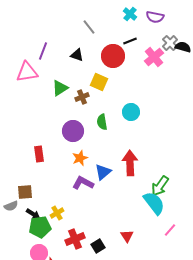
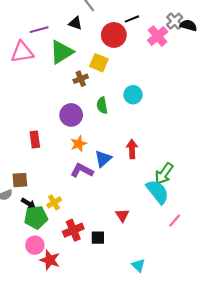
purple line: (43, 51) -> (39, 30), turned 54
black triangle: (77, 55) -> (75, 23), moved
green triangle: (60, 88) -> (62, 52), moved, size x1.4
red arrow: (130, 163) -> (132, 149), size x0.7
red triangle: (127, 236) -> (122, 215), moved
black square: (98, 246) -> (98, 238), turned 32

